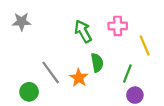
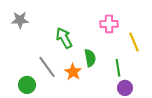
green arrow: (83, 31) -> (64, 38), moved
green line: (127, 73) -> (118, 68), turned -30

